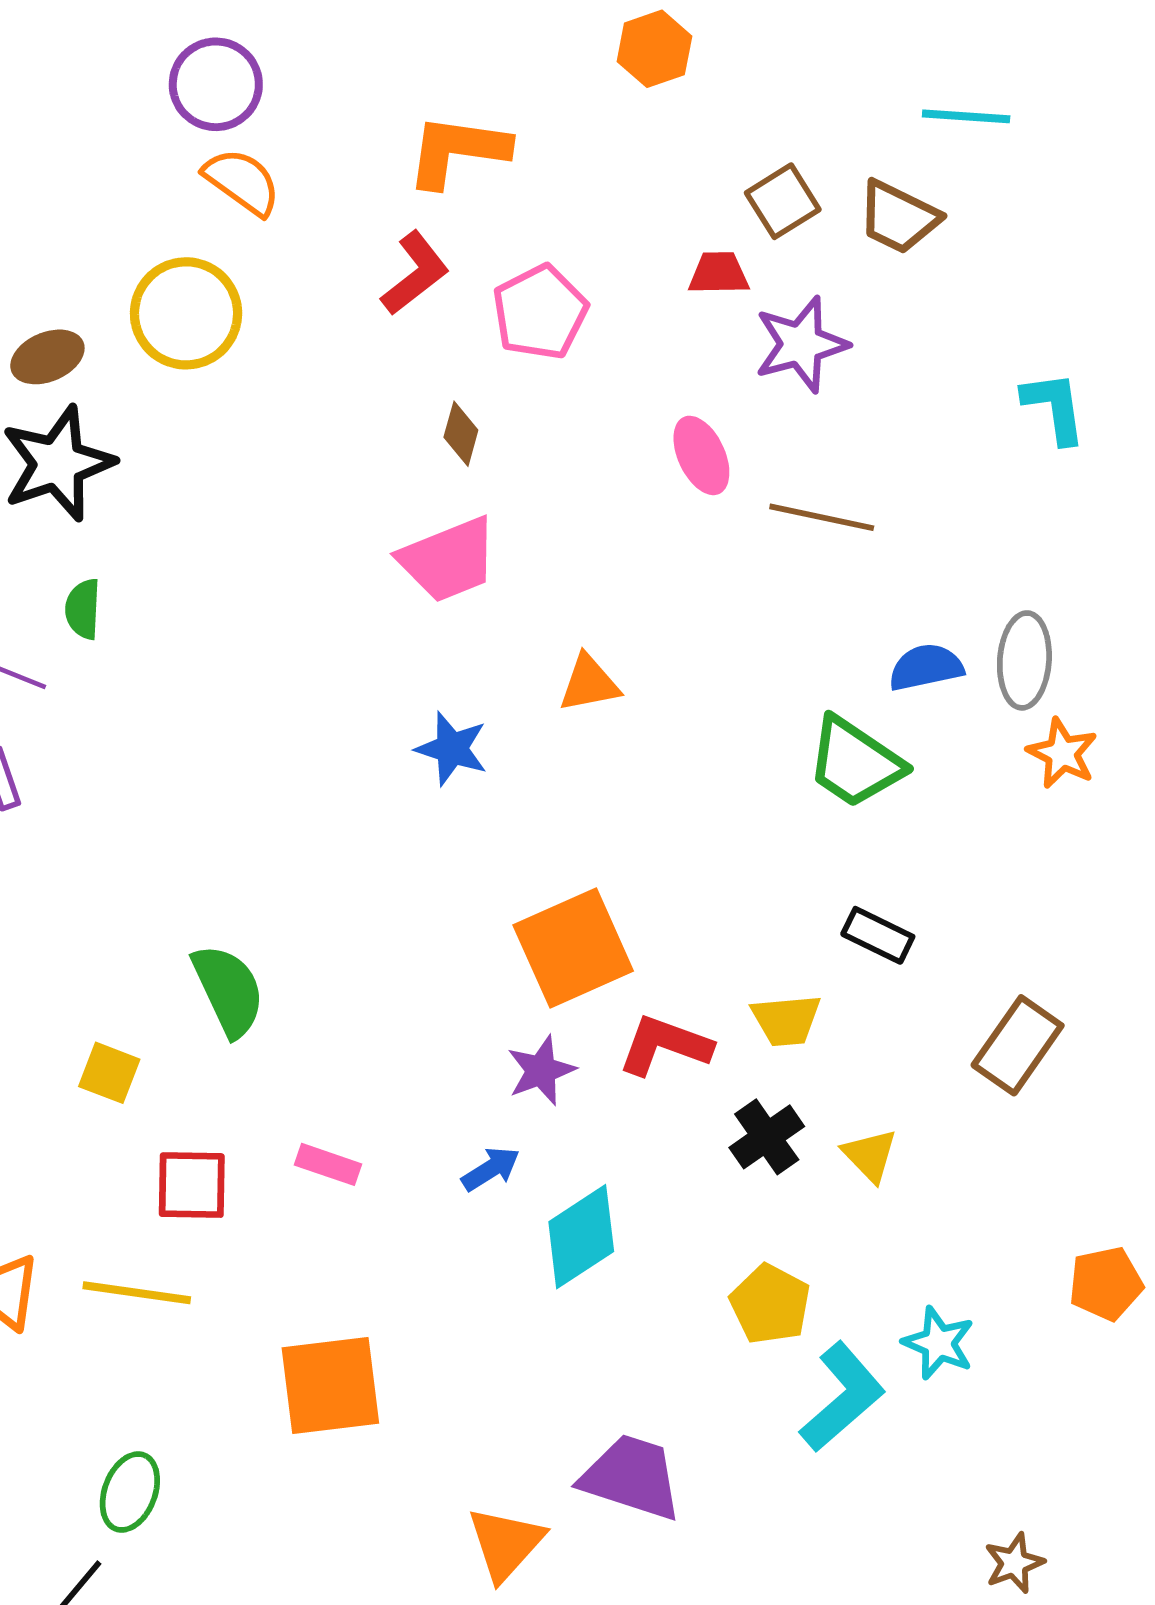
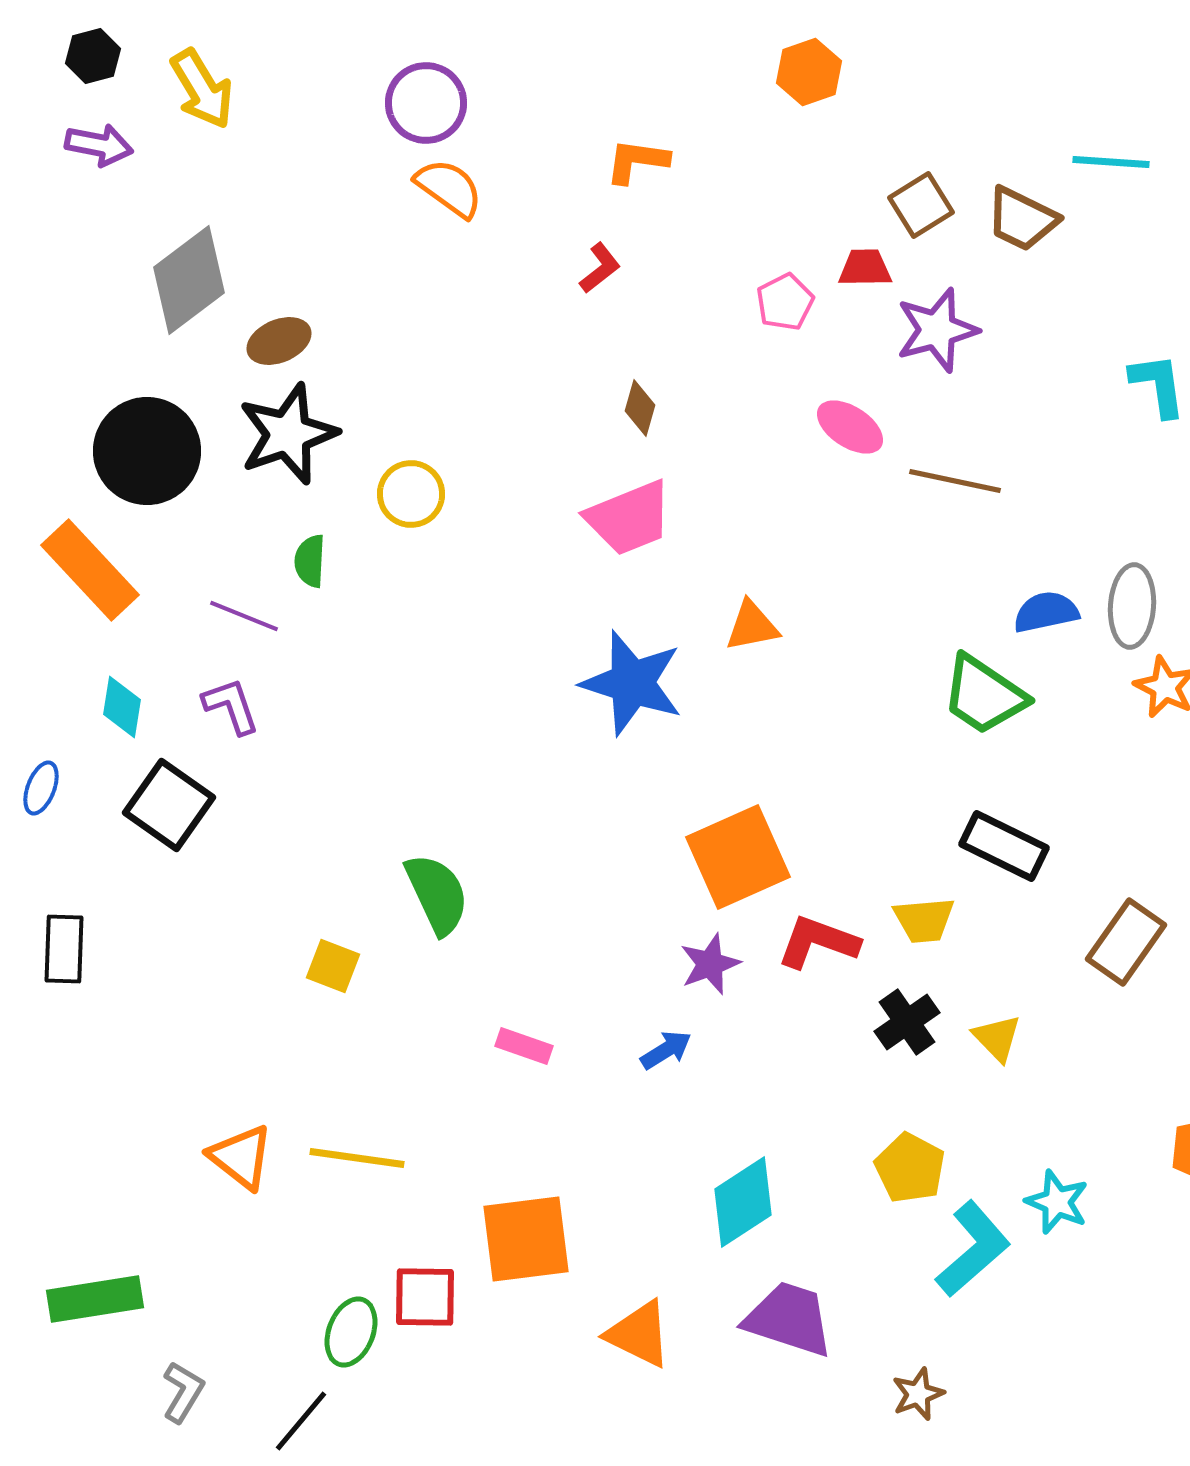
cyan line: (966, 116) -> (1111, 162), moved
orange L-shape: (457, 151) -> (637, 161), size x0.7
red L-shape: (415, 273) -> (600, 268), size x0.7
pink pentagon: (540, 312) -> (785, 302), moved, size x0.7
yellow circle: (186, 313) -> (411, 494), moved, size x0.7
pink ellipse: (701, 455) -> (850, 427), turned -32
blue star: (452, 749) -> (632, 683), size x1.6
black rectangle: (878, 935) -> (1004, 846), size x1.4
red square: (192, 1185) -> (425, 1297), moved
cyan diamond: (581, 1237) -> (743, 1202), moved
orange triangle: (506, 1544) -> (639, 1334), moved, turned -46
brown star: (1014, 1563) -> (918, 1394), moved

